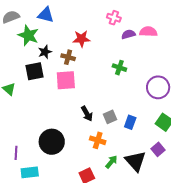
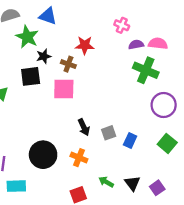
green cross: (119, 68) -> (146, 70), moved, size x1.6
orange cross: (98, 140) -> (79, 158), moved
purple square: (158, 149) -> (157, 188), moved
black triangle: (135, 161) -> (132, 183), size x0.7
green arrow: (111, 162) -> (106, 182), turned -104

